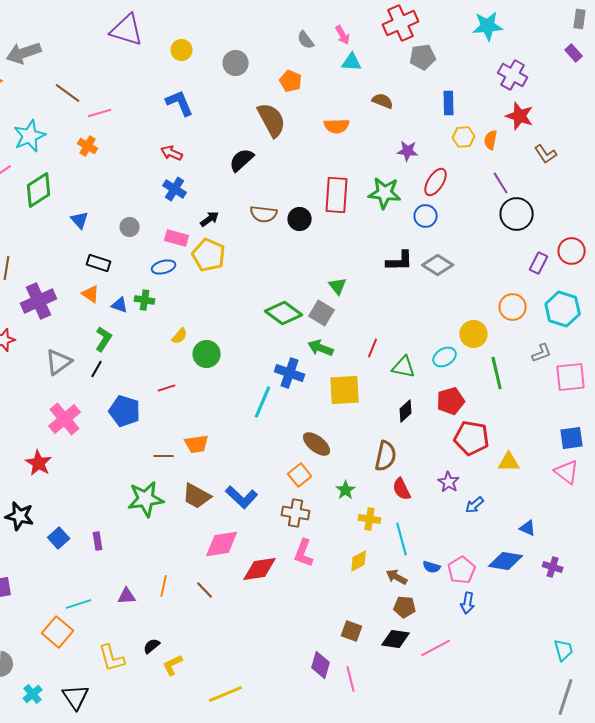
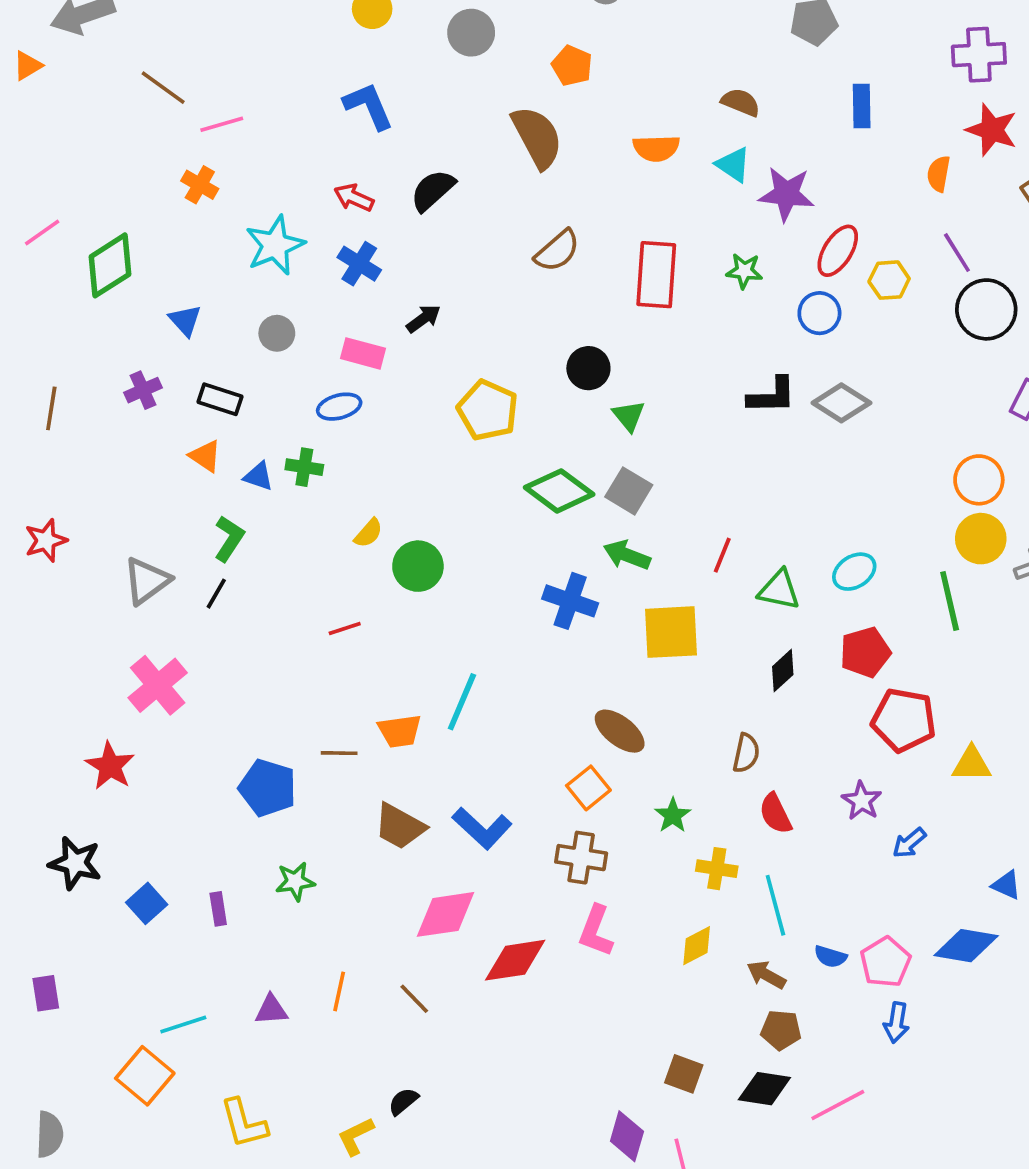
cyan triangle: (352, 62) -> (733, 165), moved, turned 30
purple cross: (513, 75) -> (979, 55), turned -32
cyan star: (30, 136) -> (275, 245), moved
yellow hexagon: (464, 137) -> (889, 280), moved
purple star: (408, 151) -> (786, 194), size x1.4
black semicircle: (242, 160) -> (433, 190), moved
green star: (385, 193) -> (744, 271), size x0.6
brown semicircle: (264, 214) -> (557, 251), moved, turned -48
black circle: (300, 219) -> (588, 368), moved
yellow pentagon: (209, 255) -> (488, 410), moved
green triangle: (338, 286) -> (629, 416), moved
purple cross: (39, 301) -> (143, 390), moved, size x0.6
yellow circle: (474, 334) -> (981, 539), moved
cyan line: (263, 402) -> (462, 702), moved
blue pentagon: (125, 411) -> (268, 788), moved
brown semicircle: (386, 456) -> (746, 753), size x0.7
green star: (146, 499) -> (295, 881), moved, size x0.6
black semicircle: (152, 646) -> (403, 1101), moved

